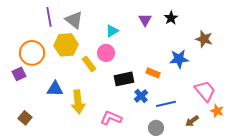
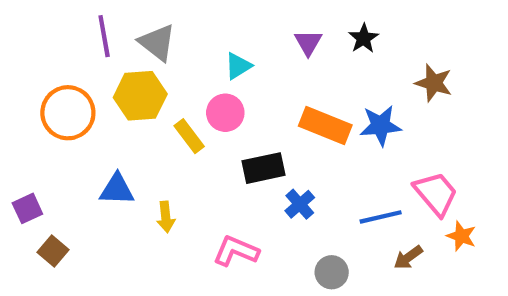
orange rectangle: (153, 73) -> (325, 125), moved, size x1.6
purple square: (19, 74) -> (27, 208), moved
yellow arrow: (78, 102) -> (166, 217), size x0.6
blue line: (166, 104) -> (381, 217), moved

